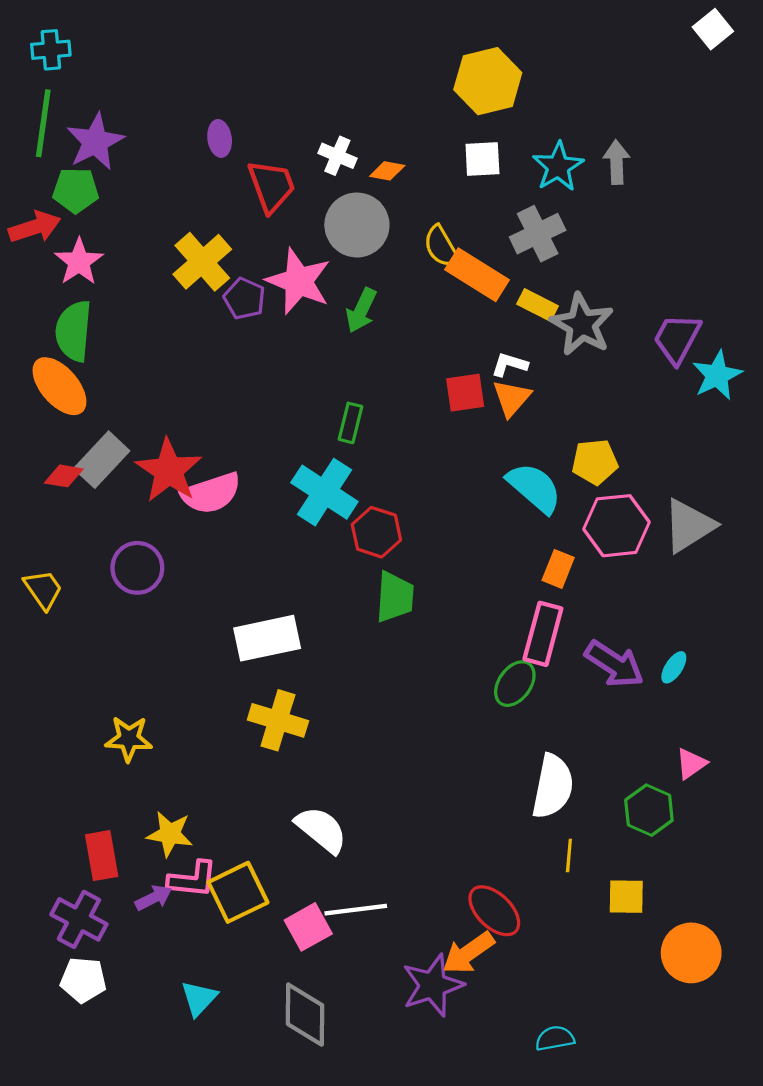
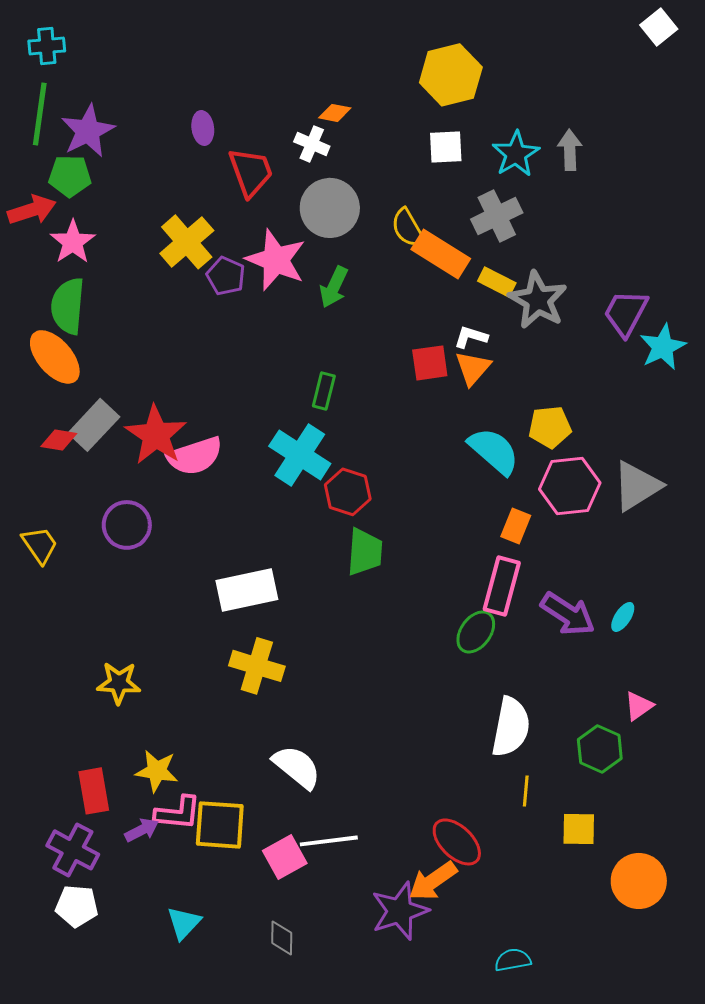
orange diamond: (387, 171) -> (335, 113), moved
yellow square: (238, 892) -> (220, 825), turned 30
gray diamond: (305, 1015) -> (282, 938), size x0.6

